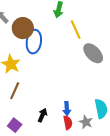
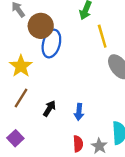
blue arrow: (67, 109) -> (79, 112), moved
black arrow: (42, 115) -> (49, 108), moved

